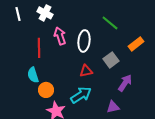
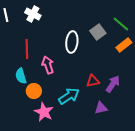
green line: (110, 23) -> (121, 24), moved
pink arrow: (60, 36) -> (48, 65), moved
gray square: (111, 60) -> (98, 32), moved
red triangle: (86, 71) -> (93, 81), moved

